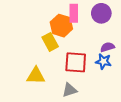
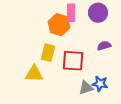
yellow rectangle: (50, 42) -> (48, 53), moved, turned 42
blue star: (103, 61) -> (100, 84), moved
gray triangle: (70, 90) -> (86, 88), moved

